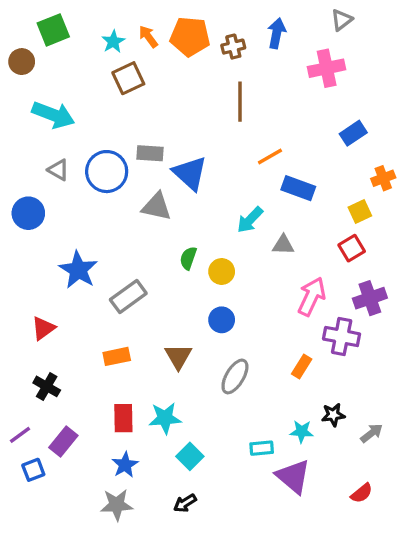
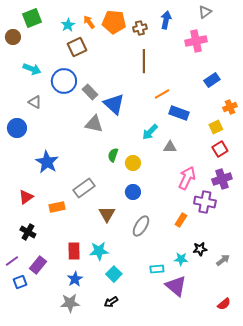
cyan arrow: (53, 115) -> (32, 69), size x0.7
gray rectangle: (150, 153) -> (90, 92), turned 42
blue circle: (107, 172) -> (64, 81), moved
red square: (352, 248) -> (220, 149), moved
gray rectangle: (128, 296) -> (84, 188), moved
orange rectangle: (117, 356) -> (57, 207), moved
red semicircle: (362, 493) -> (224, 304), moved

